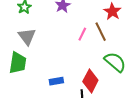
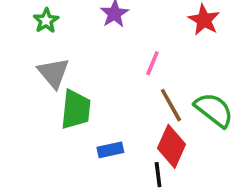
brown line: (101, 32) -> (171, 105), moved
green trapezoid: (18, 63) -> (76, 109), moved

